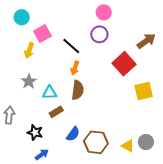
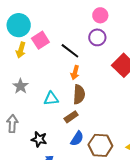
cyan circle: (22, 17) -> (19, 25), size x1.5
yellow arrow: (29, 50) -> (21, 50), moved
gray star: (29, 81) -> (21, 86), moved
brown rectangle: (56, 112) -> (71, 117), moved

